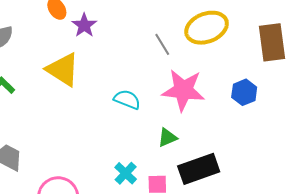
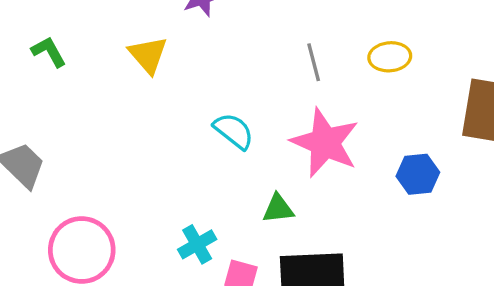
yellow ellipse: (207, 28) -> (390, 57), size x0.6
yellow triangle: (63, 70) -> (148, 55), size x0.7

